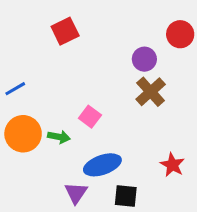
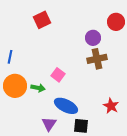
blue line: (15, 89) -> (10, 57), turned -48
brown cross: (151, 92) -> (97, 59), turned 30
blue ellipse: (102, 165) -> (66, 106), turned 45

